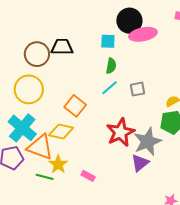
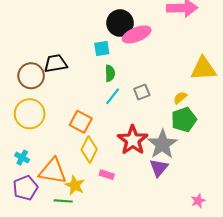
cyan cross: (22, 128) -> (22, 158), moved, size x0.5
yellow diamond: (61, 131) -> (89, 150), moved, turned -65
pink rectangle: (88, 176) -> (107, 175), moved

